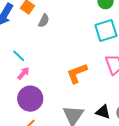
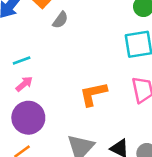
cyan line: (19, 56) -> (22, 61), turned -72

